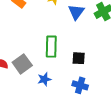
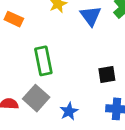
green rectangle: (51, 47) -> (43, 61), moved

